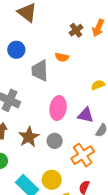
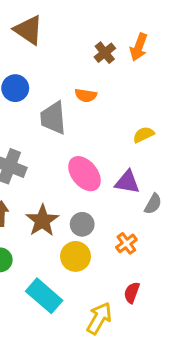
pink ellipse: (58, 108) -> (84, 174), turned -45
orange cross: (83, 155) -> (126, 243), size x0.6
yellow circle: (52, 180) -> (76, 256), moved

